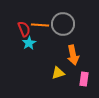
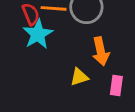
cyan star: (29, 43) -> (38, 34), size x1.5

